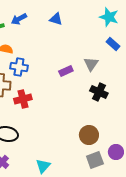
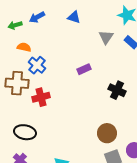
gray triangle: (91, 64) -> (106, 37), moved
blue cross: (19, 67) -> (37, 65), turned 30

